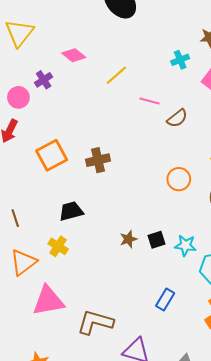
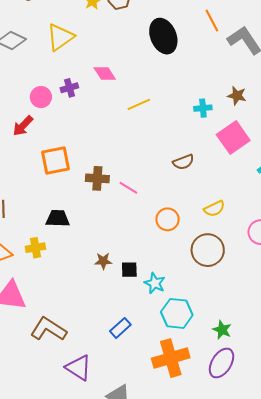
pink line: (150, 101) -> (128, 188), moved
yellow cross: (58, 246) -> (35, 248), turned 30

